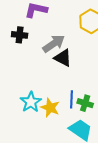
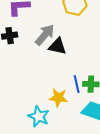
cyan star: (31, 102) -> (39, 116), moved

